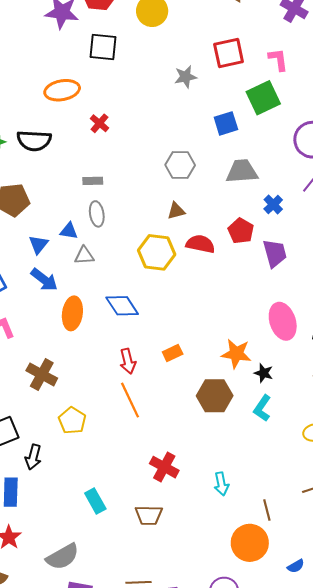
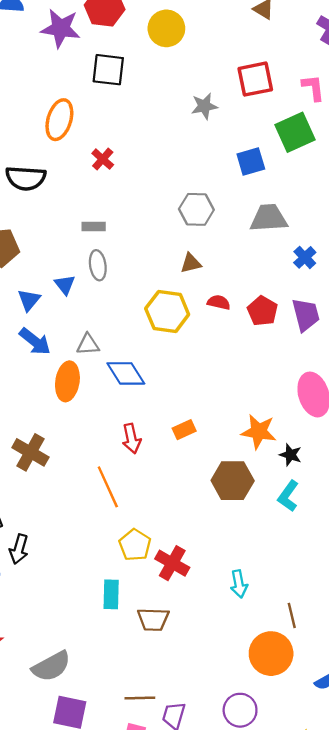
orange ellipse: (62, 90) -> (59, 120), turned -64
blue triangle: (69, 231) -> (65, 285), turned 42
red pentagon: (241, 231) -> (262, 311), moved
red semicircle: (200, 244) -> (219, 302), size x0.7
gray triangle: (84, 255) -> (88, 344), moved
orange line: (130, 400) -> (108, 487), moved
yellow pentagon: (72, 421) -> (135, 545), moved
cyan rectangle: (95, 501) -> (111, 594), moved, turned 30

